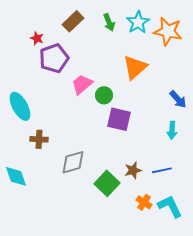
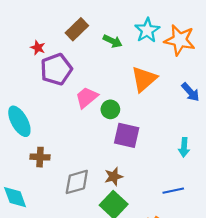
green arrow: (109, 22) -> (113, 41), moved, turned -42
blue arrow: (178, 99) -> (191, 92), moved
brown star: (133, 170) -> (114, 177), moved

